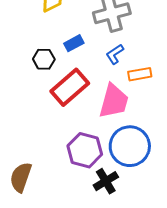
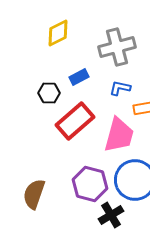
blue L-shape: (115, 54) -> (120, 88), turned 45
brown semicircle: (21, 177) -> (34, 194), moved

